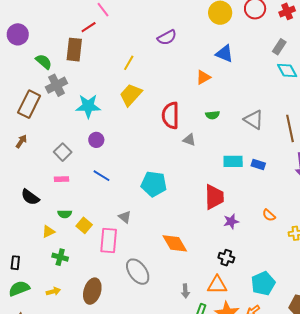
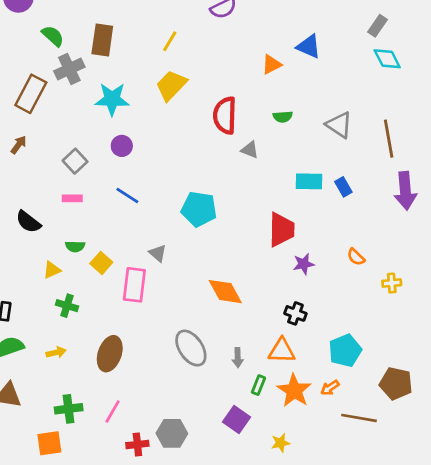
brown rectangle: (74, 50) -> (102, 40), moved
blue triangle: (224, 54) -> (309, 47), moved
blue rectangle: (258, 165) -> (343, 187), turned 40
gray ellipse: (138, 272) -> (191, 348), moved

